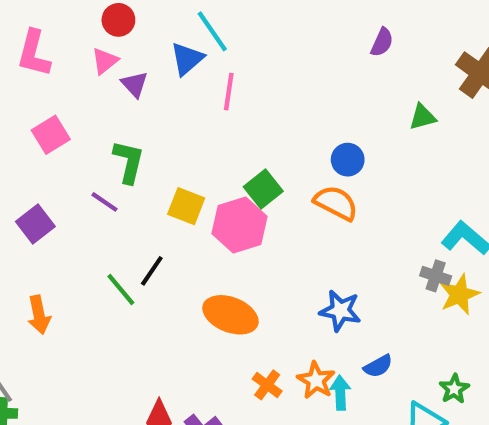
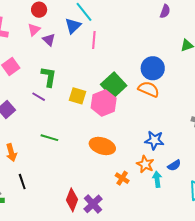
blue circle: (348, 160) -> (153, 68), size x1.5
green square: (263, 189) -> (114, 85), size x1.4
black line: (152, 271) -> (22, 182), moved, turned -49
green line: (121, 290) -> (49, 138), turned -30
orange star: (316, 380) -> (145, 164), moved

